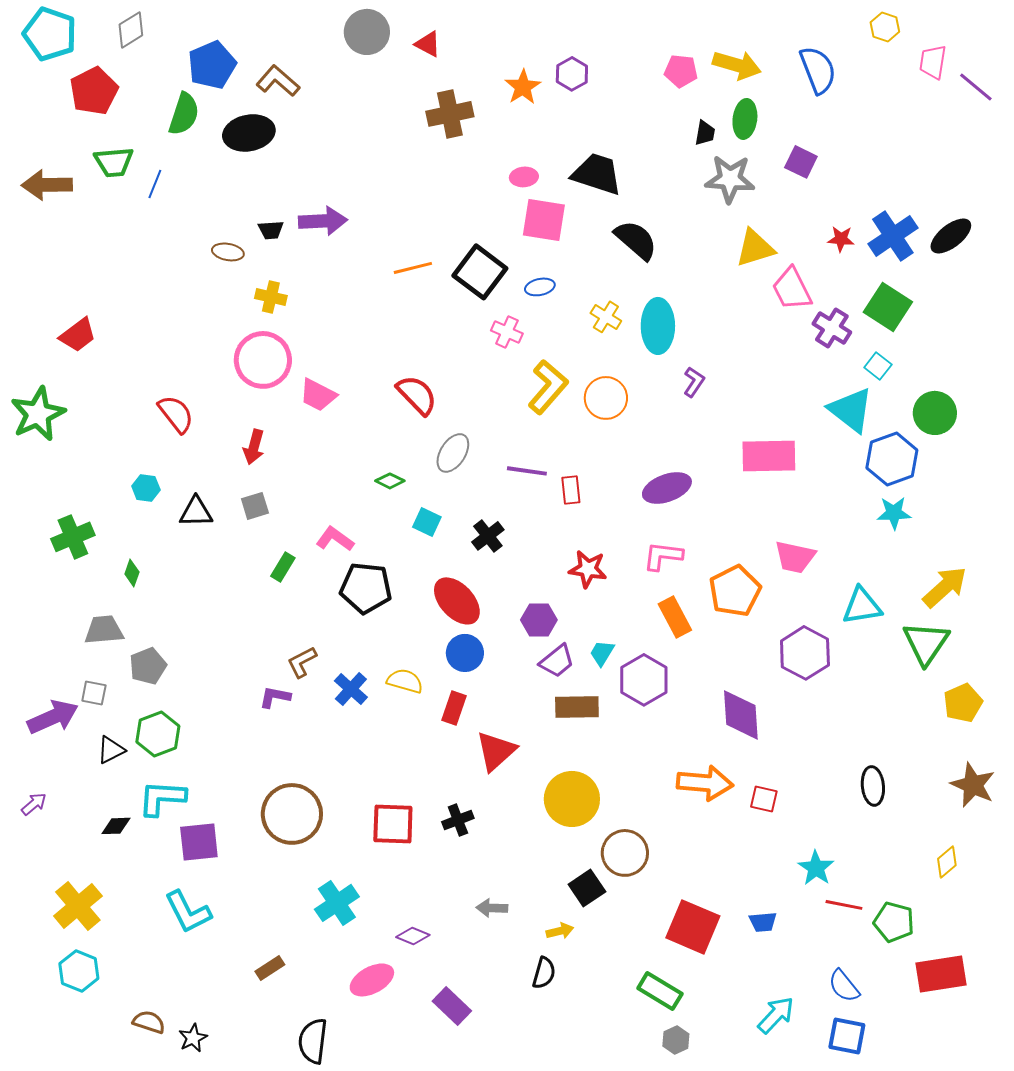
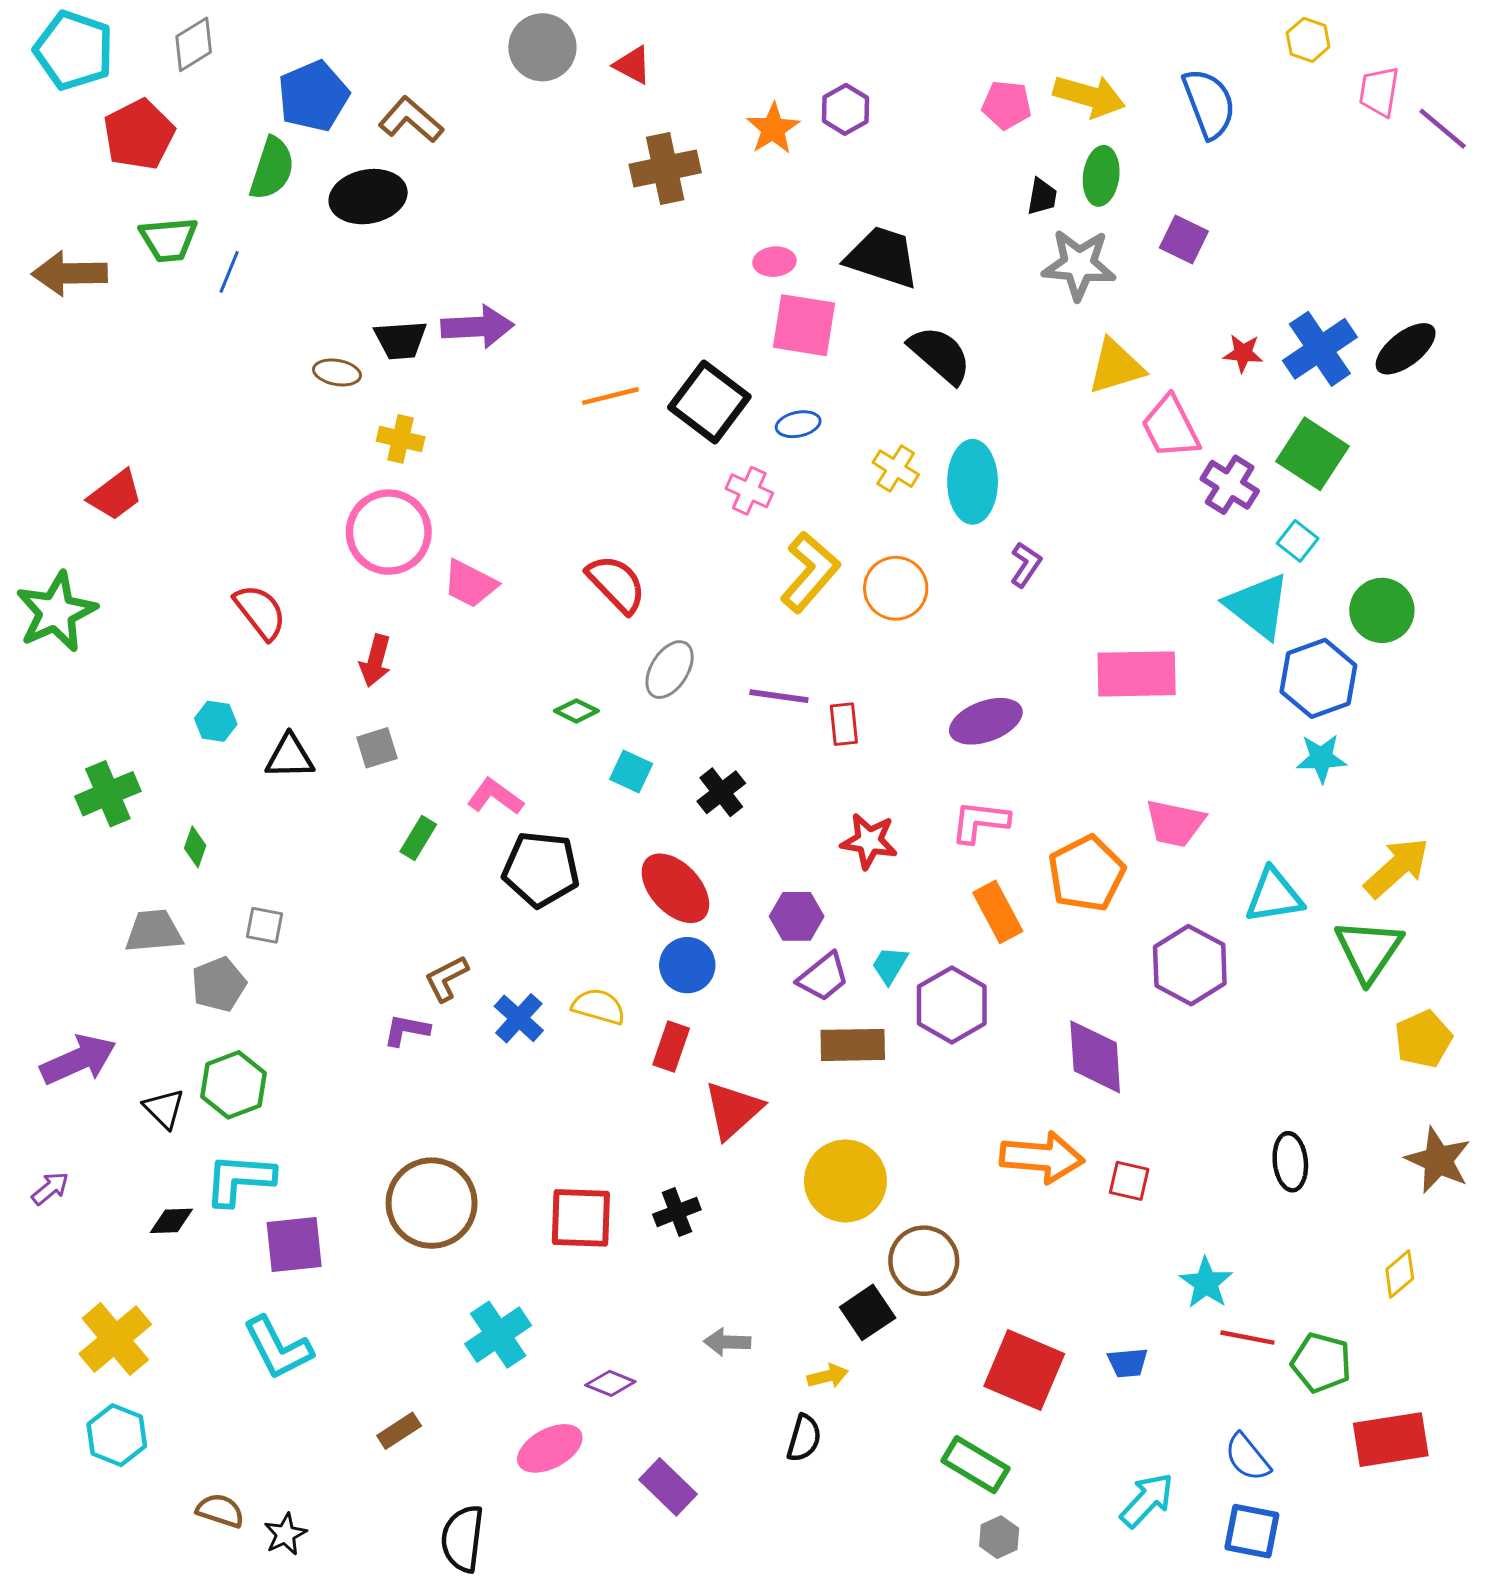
black trapezoid: (271, 230) -> (401, 340), size x1.4
gray square: (94, 693) -> (265, 925), moved
black triangle: (111, 750) -> (164, 1109), turned -48

